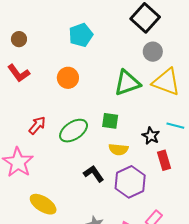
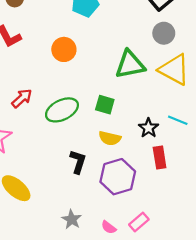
black L-shape: (94, 174) -> (78, 162), turned 45

